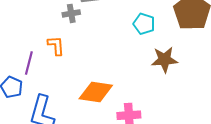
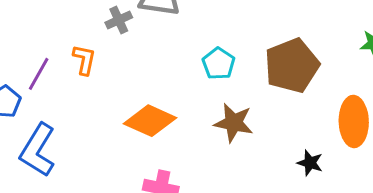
gray cross: (71, 13) -> (119, 20), turned -30
orange diamond: (96, 92) -> (150, 121), moved

